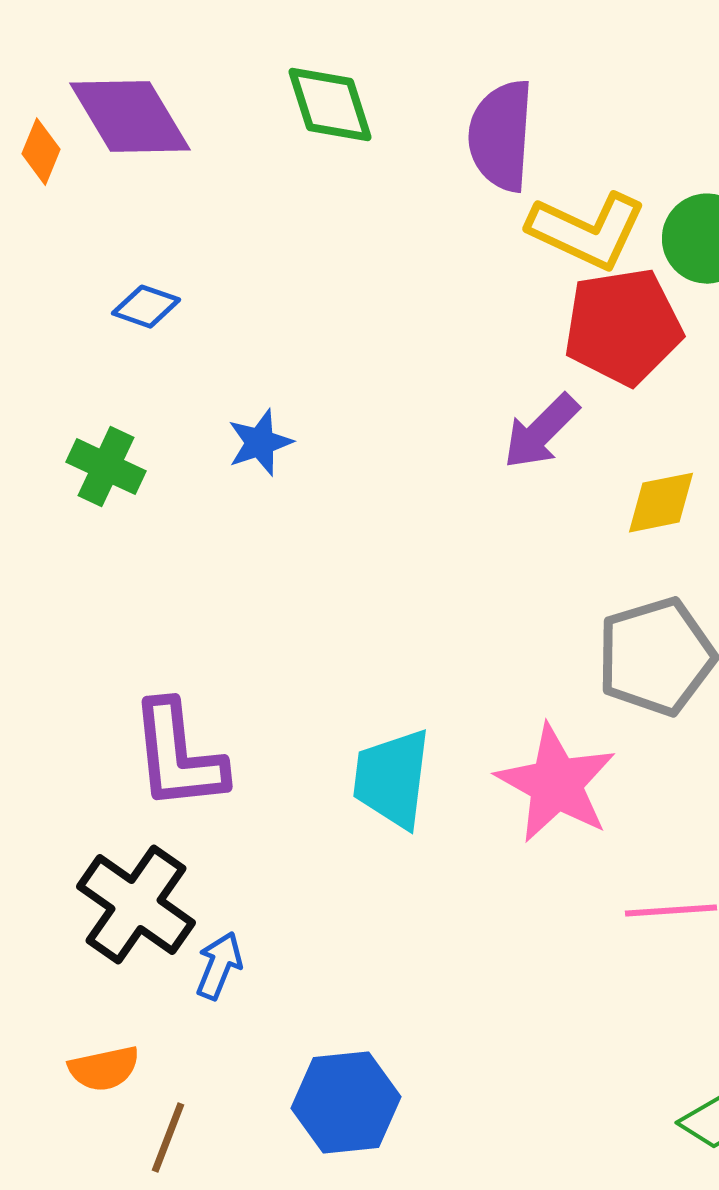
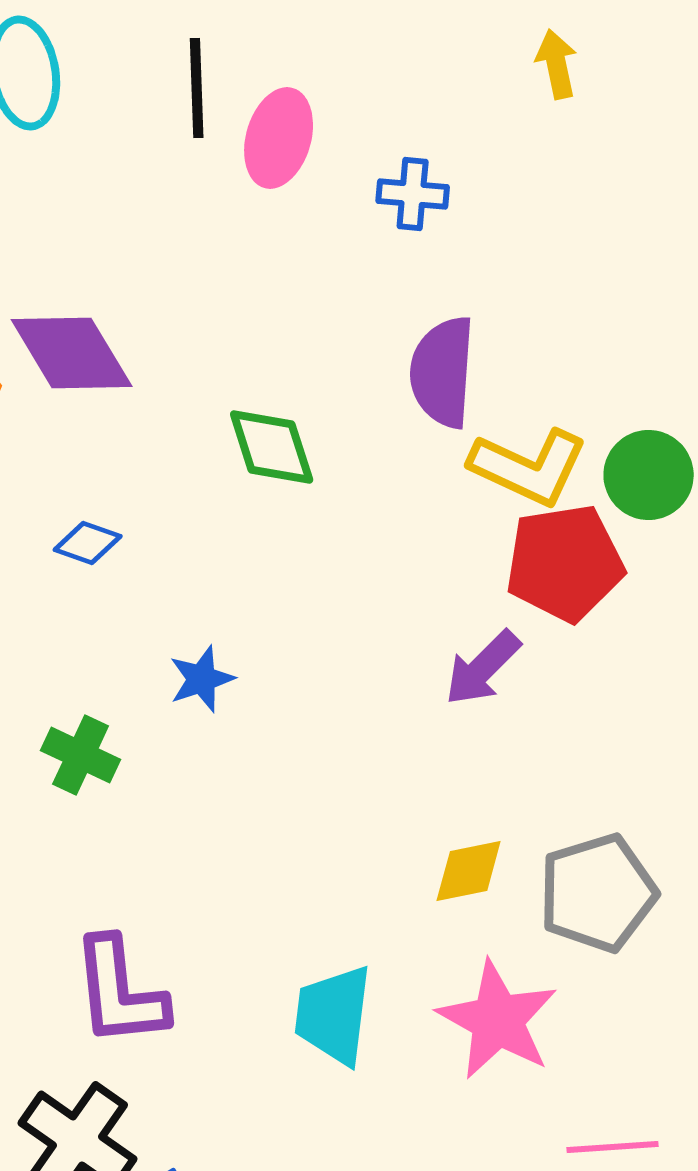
green diamond: (330, 105) -> (272, 447), moved
green cross: (106, 467) -> (81, 755), moved
yellow diamond: (661, 503) -> (469, 871), moved

